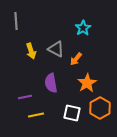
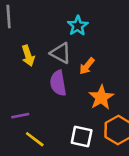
cyan star: (83, 28) -> (78, 26), moved
purple semicircle: (51, 83) -> (58, 83), moved
yellow line: (36, 115) -> (35, 139), turned 49

